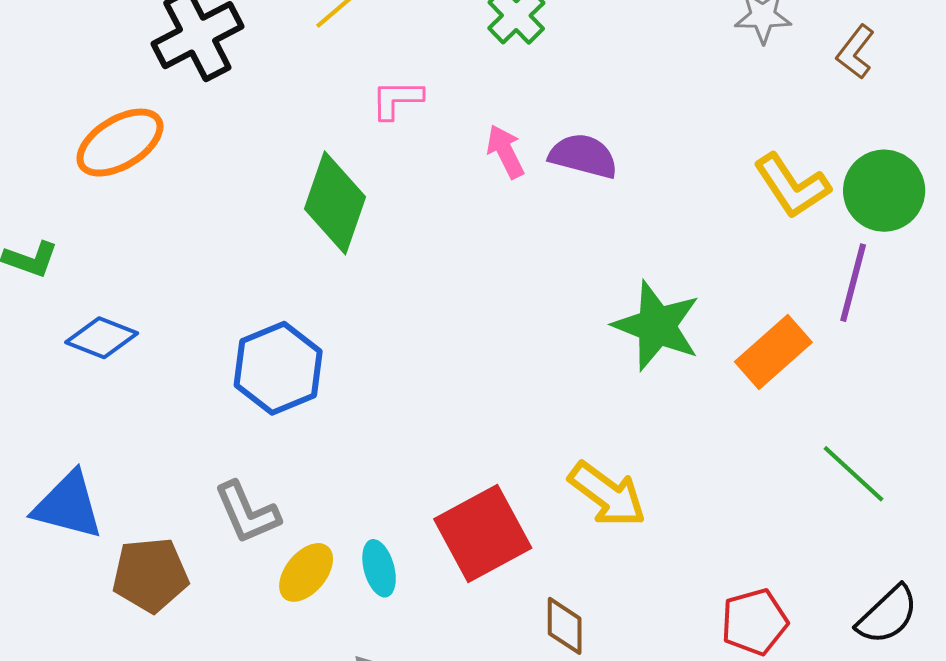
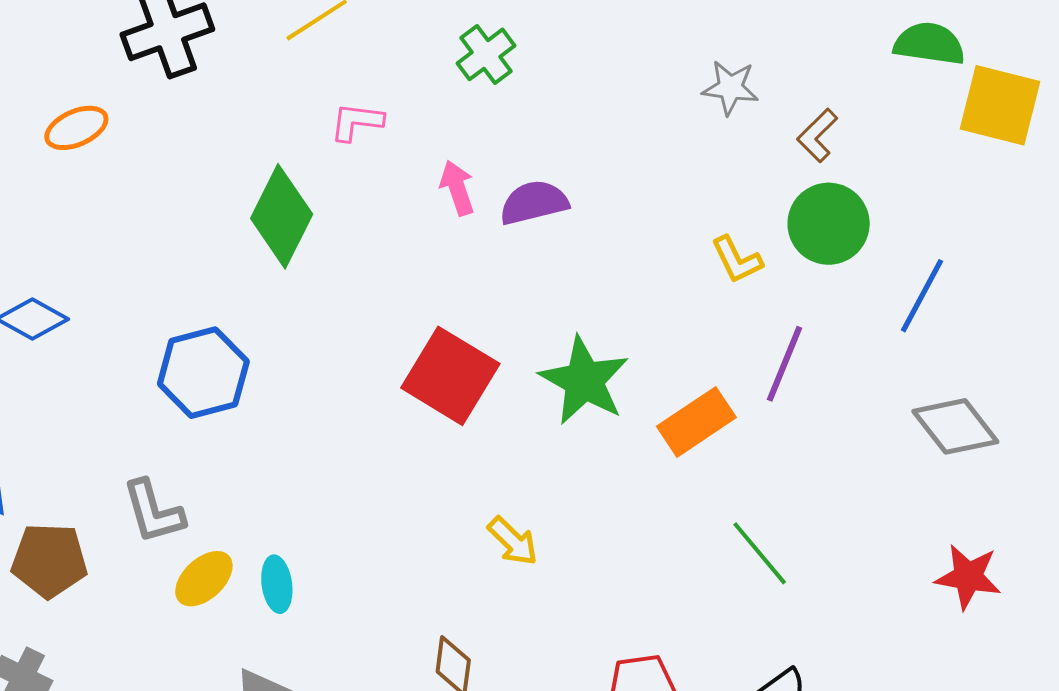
orange ellipse: (120, 143) -> (76, 128), size x0.7
purple semicircle: (583, 156) -> (534, 203), turned -36
yellow L-shape: (792, 186) -> (737, 260), size x0.7
green circle: (884, 191) -> (829, 224), moved
yellow arrow: (607, 494) -> (513, 541), size x0.7
red square: (483, 534) -> (450, 376), moved, turned -38

